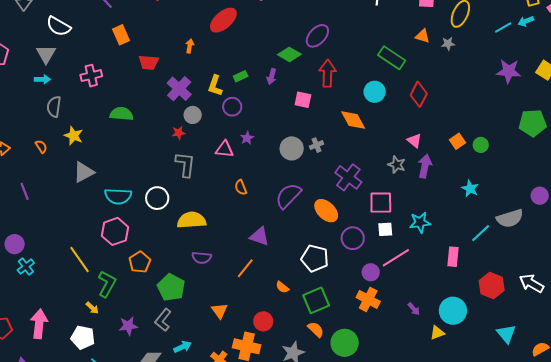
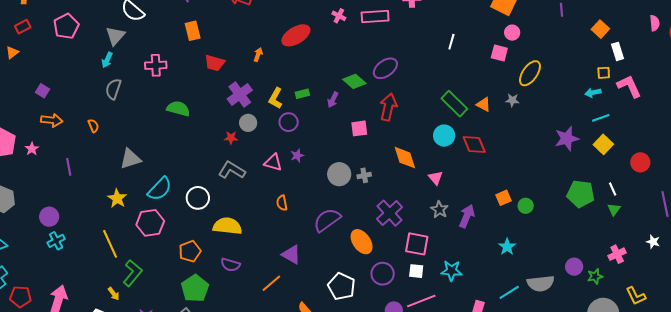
cyan line: (503, 27) -> (601, 118), moved
orange triangle: (423, 36) -> (484, 104), moved
purple star: (509, 71) -> (567, 139), turned -30
cyan arrow: (42, 79) -> (107, 60), turned 105
cyan circle: (375, 92) -> (444, 136), moved
red diamond: (419, 94) -> (474, 145), turned -60
pink square: (303, 100) -> (359, 128), turned -30
yellow star: (74, 136) -> (117, 198), moved
pink triangle: (414, 141) -> (436, 178), moved
gray L-shape: (185, 164) -> (232, 170), turned -76
cyan semicircle: (118, 196) -> (160, 189), turned -60
orange pentagon: (140, 262) -> (190, 251), moved

